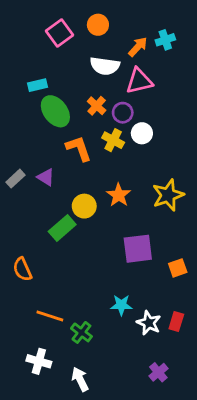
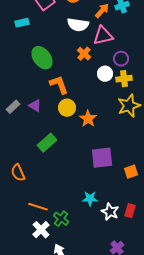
cyan rectangle: (37, 85) -> (22, 23), moved
orange cross: (97, 106) -> (84, 54), moved
purple circle: (123, 113) -> (121, 59), moved
yellow cross: (113, 140) -> (124, 79), moved, turned -35
yellow star: (168, 195) -> (129, 106), moved
yellow circle: (84, 206) -> (67, 108), moved
white cross: (39, 361) -> (41, 230), moved, turned 30

